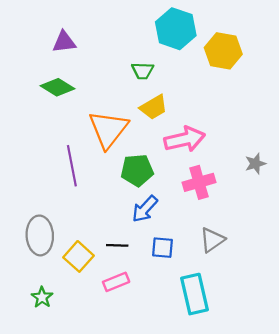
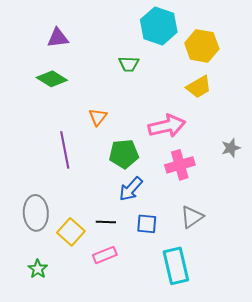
yellow trapezoid: (154, 107) -> (199, 87), moved
orange triangle: (108, 129) -> (98, 117), size x0.5

